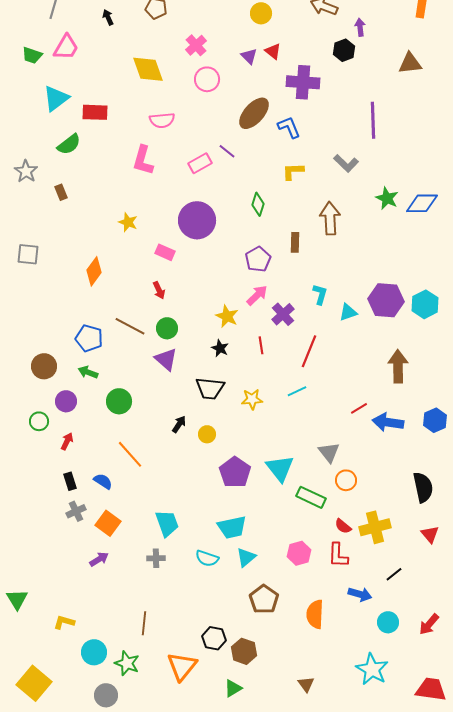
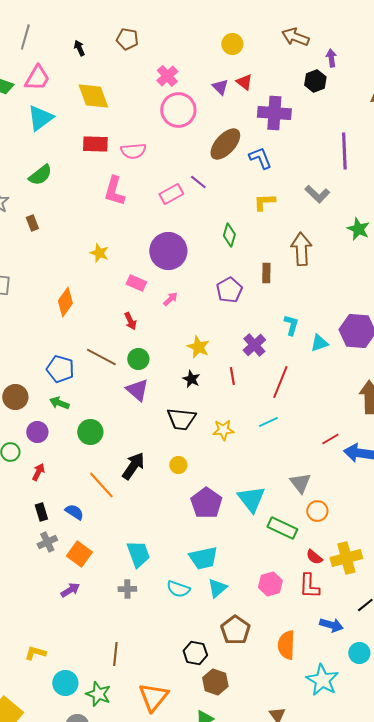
yellow diamond: (148, 69) -> (93, 96), moved
pink circle: (207, 79) -> (178, 110), size x1.4
cyan triangle: (56, 98) -> (40, 118), moved
red rectangle: (95, 112) -> (95, 144), moved
pink arrow: (257, 295) -> (170, 299), moved, size x0.7
black arrow: (179, 424) -> (133, 466), moved, size x1.6
black hexagon: (214, 638) -> (195, 653), moved
cyan star: (372, 669) -> (322, 680), moved

